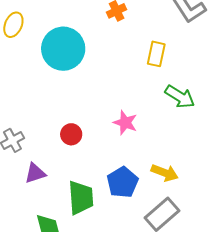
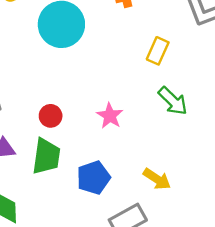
yellow arrow: (165, 173) -> (157, 179), moved
green trapezoid: (81, 198) -> (46, 156), moved

